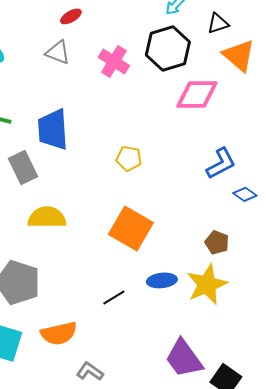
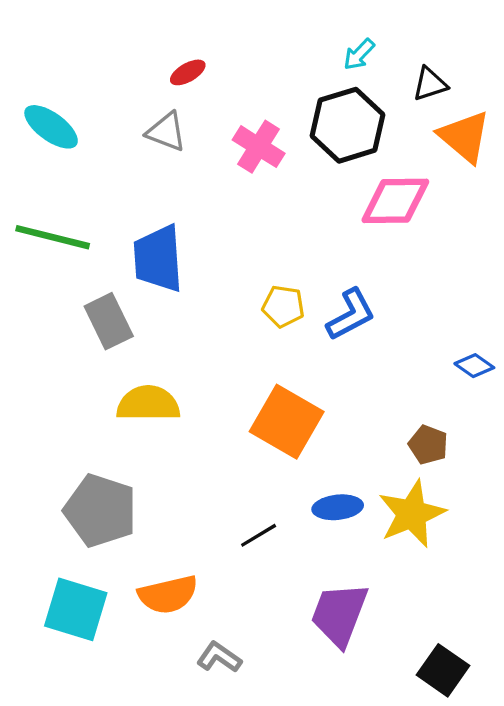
blue L-shape: (221, 163) -> (351, 315), moved
purple trapezoid: (184, 358) -> (339, 614), moved, turned 57

